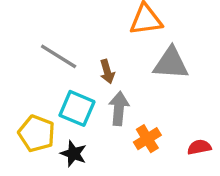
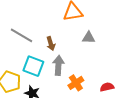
gray triangle: (171, 63) -> (89, 38), size x0.6

